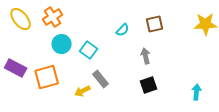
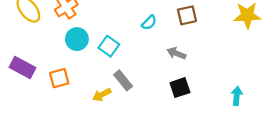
gray arrow: (146, 56) -> (176, 53), turned -56
orange square: (47, 77) -> (59, 78), size x0.7

